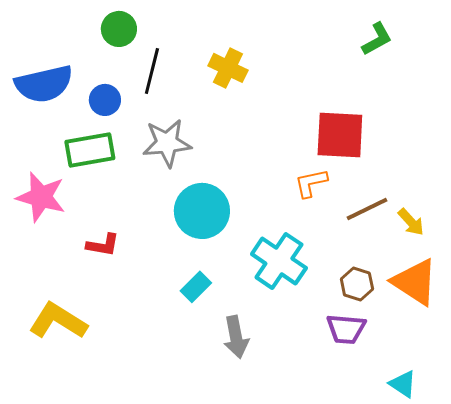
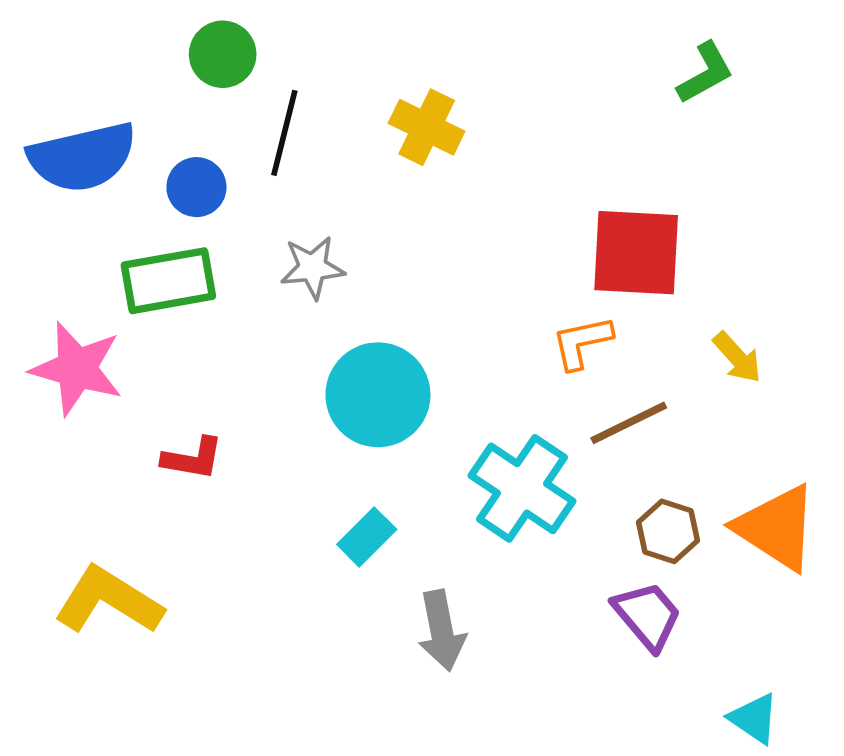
gray star: (167, 143) -> (312, 268), size x0.7
brown line: (367, 209) -> (629, 423), moved
yellow arrow: (411, 222) -> (737, 357), moved
purple trapezoid: (346, 329) -> (647, 616), turned -135

